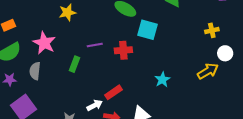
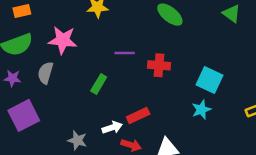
cyan square: (147, 30) -> (210, 80), moved
pink star: (44, 43) -> (63, 40), turned -30
green rectangle: (74, 64) -> (99, 84), moved

